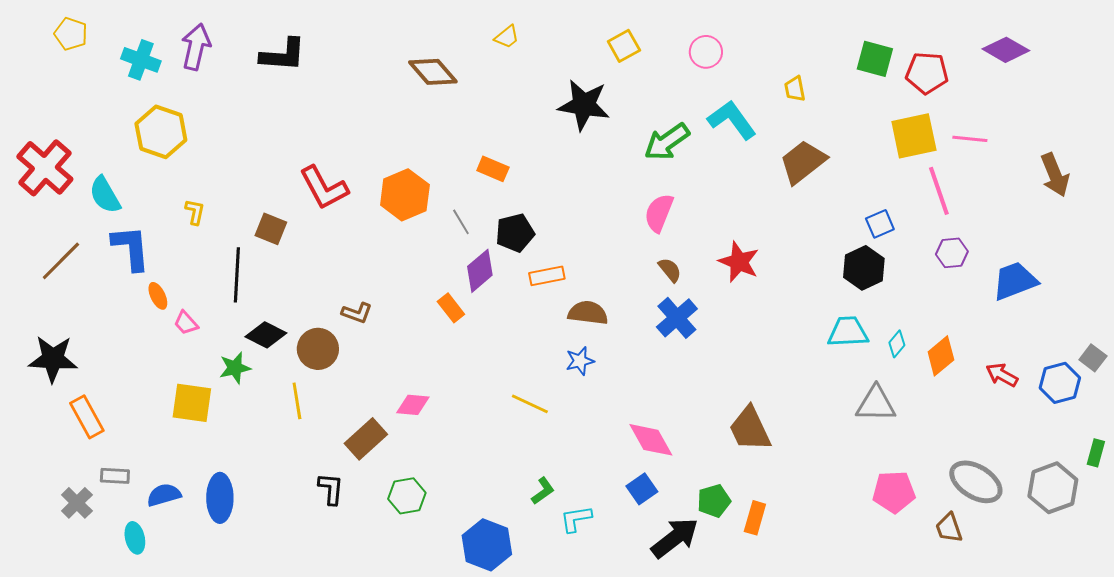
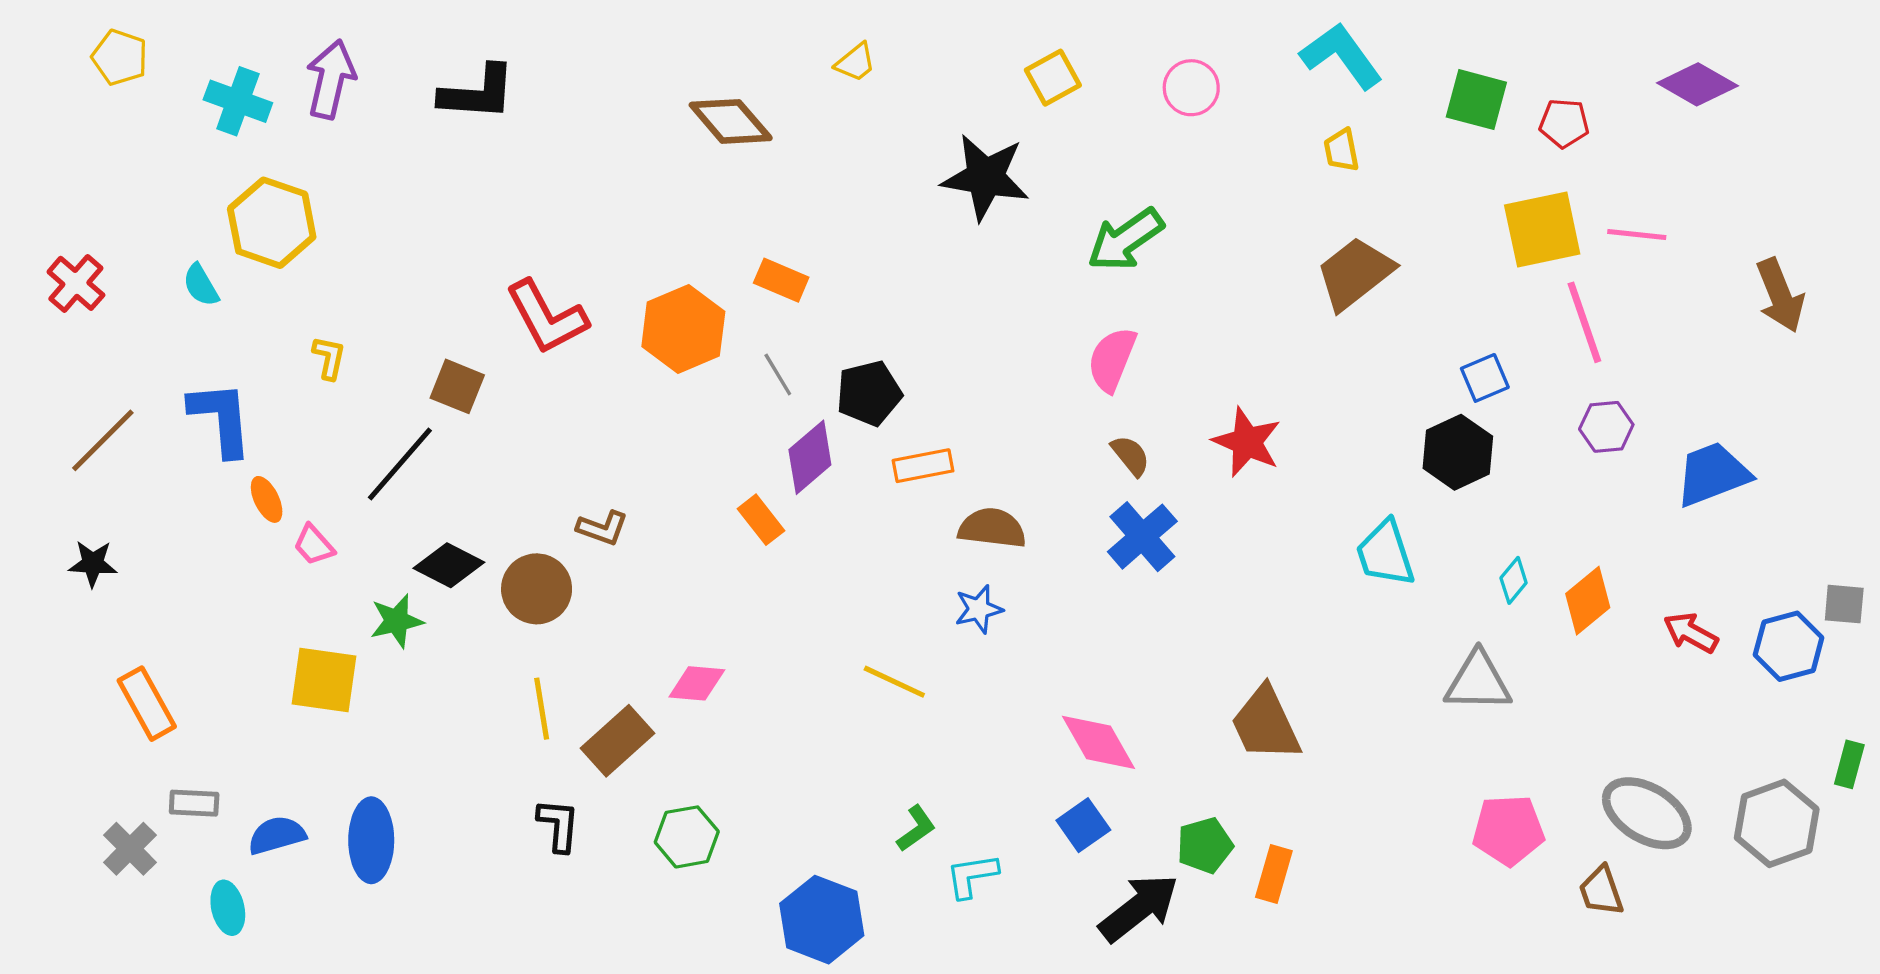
red pentagon: (927, 73) -> (1564, 123), size x0.7
cyan L-shape: (732, 120) -> (1341, 56), moved
red cross: (45, 168) -> (76, 283), size x0.6
orange rectangle: (493, 169) -> (781, 280), moved
cyan semicircle: (105, 195) -> (201, 285), moved, size x0.7
black line: (237, 275) -> (400, 464), turned 38
cyan trapezoid: (848, 332) -> (1385, 553), moved, turned -105
gray square: (1093, 358) -> (1844, 604), turned -32
black star: (53, 359) -> (93, 564), moved, size x0.6
yellow line: (297, 401) -> (542, 709), moved

